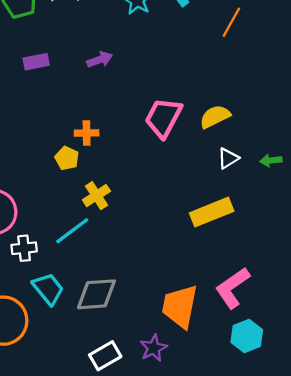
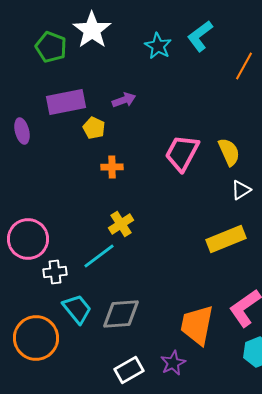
purple rectangle: (36, 62) -> (66, 102), size x1.6
yellow semicircle: (215, 117) -> (229, 152), turned 92
yellow pentagon: (67, 158) -> (94, 128), moved

